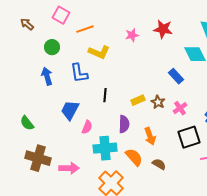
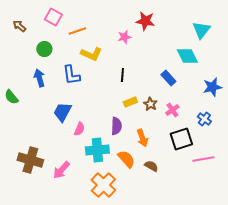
red star: (163, 29) -> (145, 21), moved
black line: (105, 95) -> (122, 75), moved
green semicircle: (27, 123) -> (11, 97), moved
pink arrow: (69, 168) -> (61, 170), turned 132

